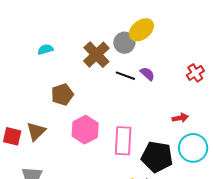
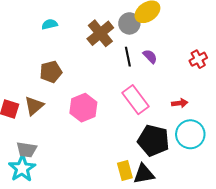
black line: (125, 76) -> (128, 57), turned 54
brown pentagon: (62, 94) -> (51, 72), moved
pink rectangle: (123, 141) -> (135, 100), moved, turned -44

